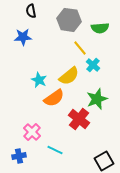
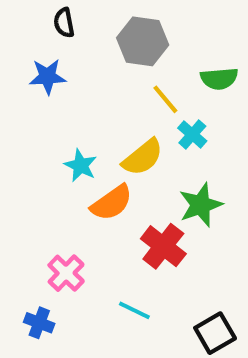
green semicircle: (100, 28) -> (219, 79), moved
cyan line: (55, 150) -> (134, 310), moved
blue cross: (19, 156) -> (39, 323), turned 32

